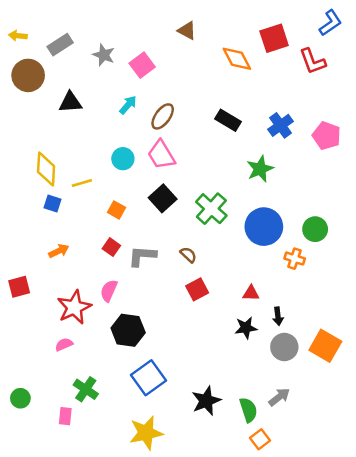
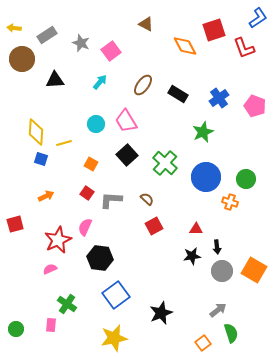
brown ellipse: (163, 116) -> (143, 85), moved
green circle: (20, 398) -> (16, 329), moved
green semicircle: (248, 410) -> (231, 333), moved

